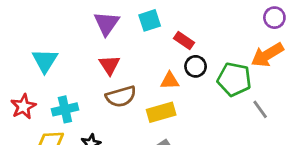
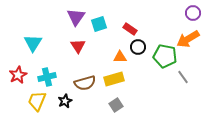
cyan square: (150, 20) -> (99, 24), moved
brown semicircle: (121, 96) -> (85, 83), moved

